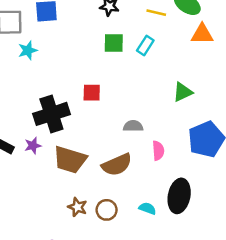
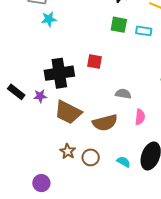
cyan rectangle: (145, 46) -> (144, 31), turned 56

